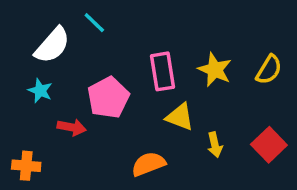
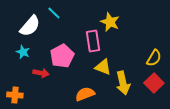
yellow star: (215, 70) -> (110, 22), moved
yellow semicircle: (269, 70) -> (154, 58), moved
yellow arrow: (215, 145) -> (123, 83), size x1.6

